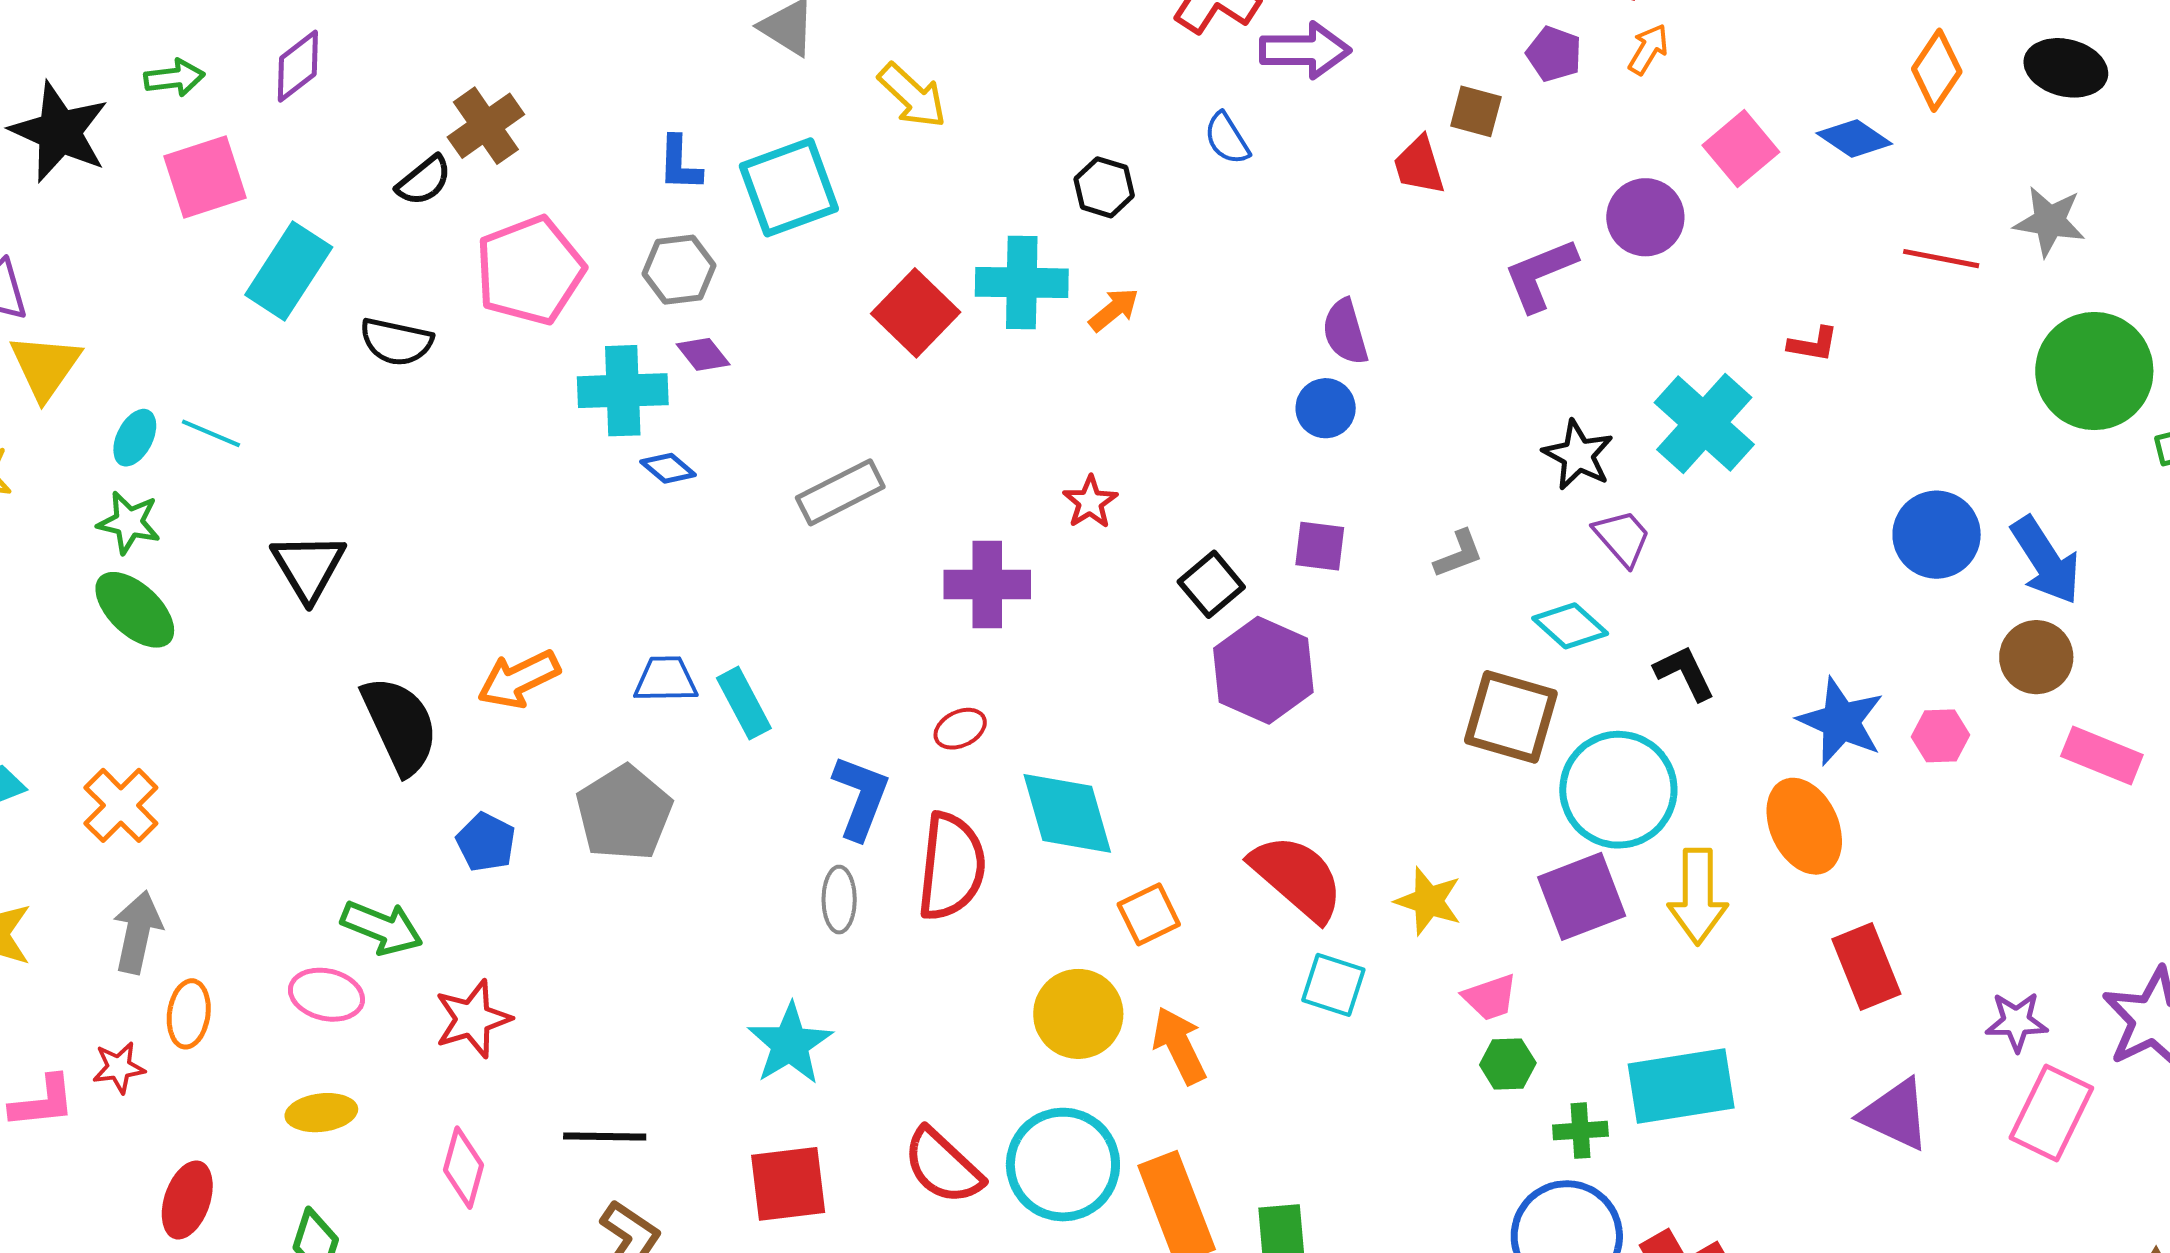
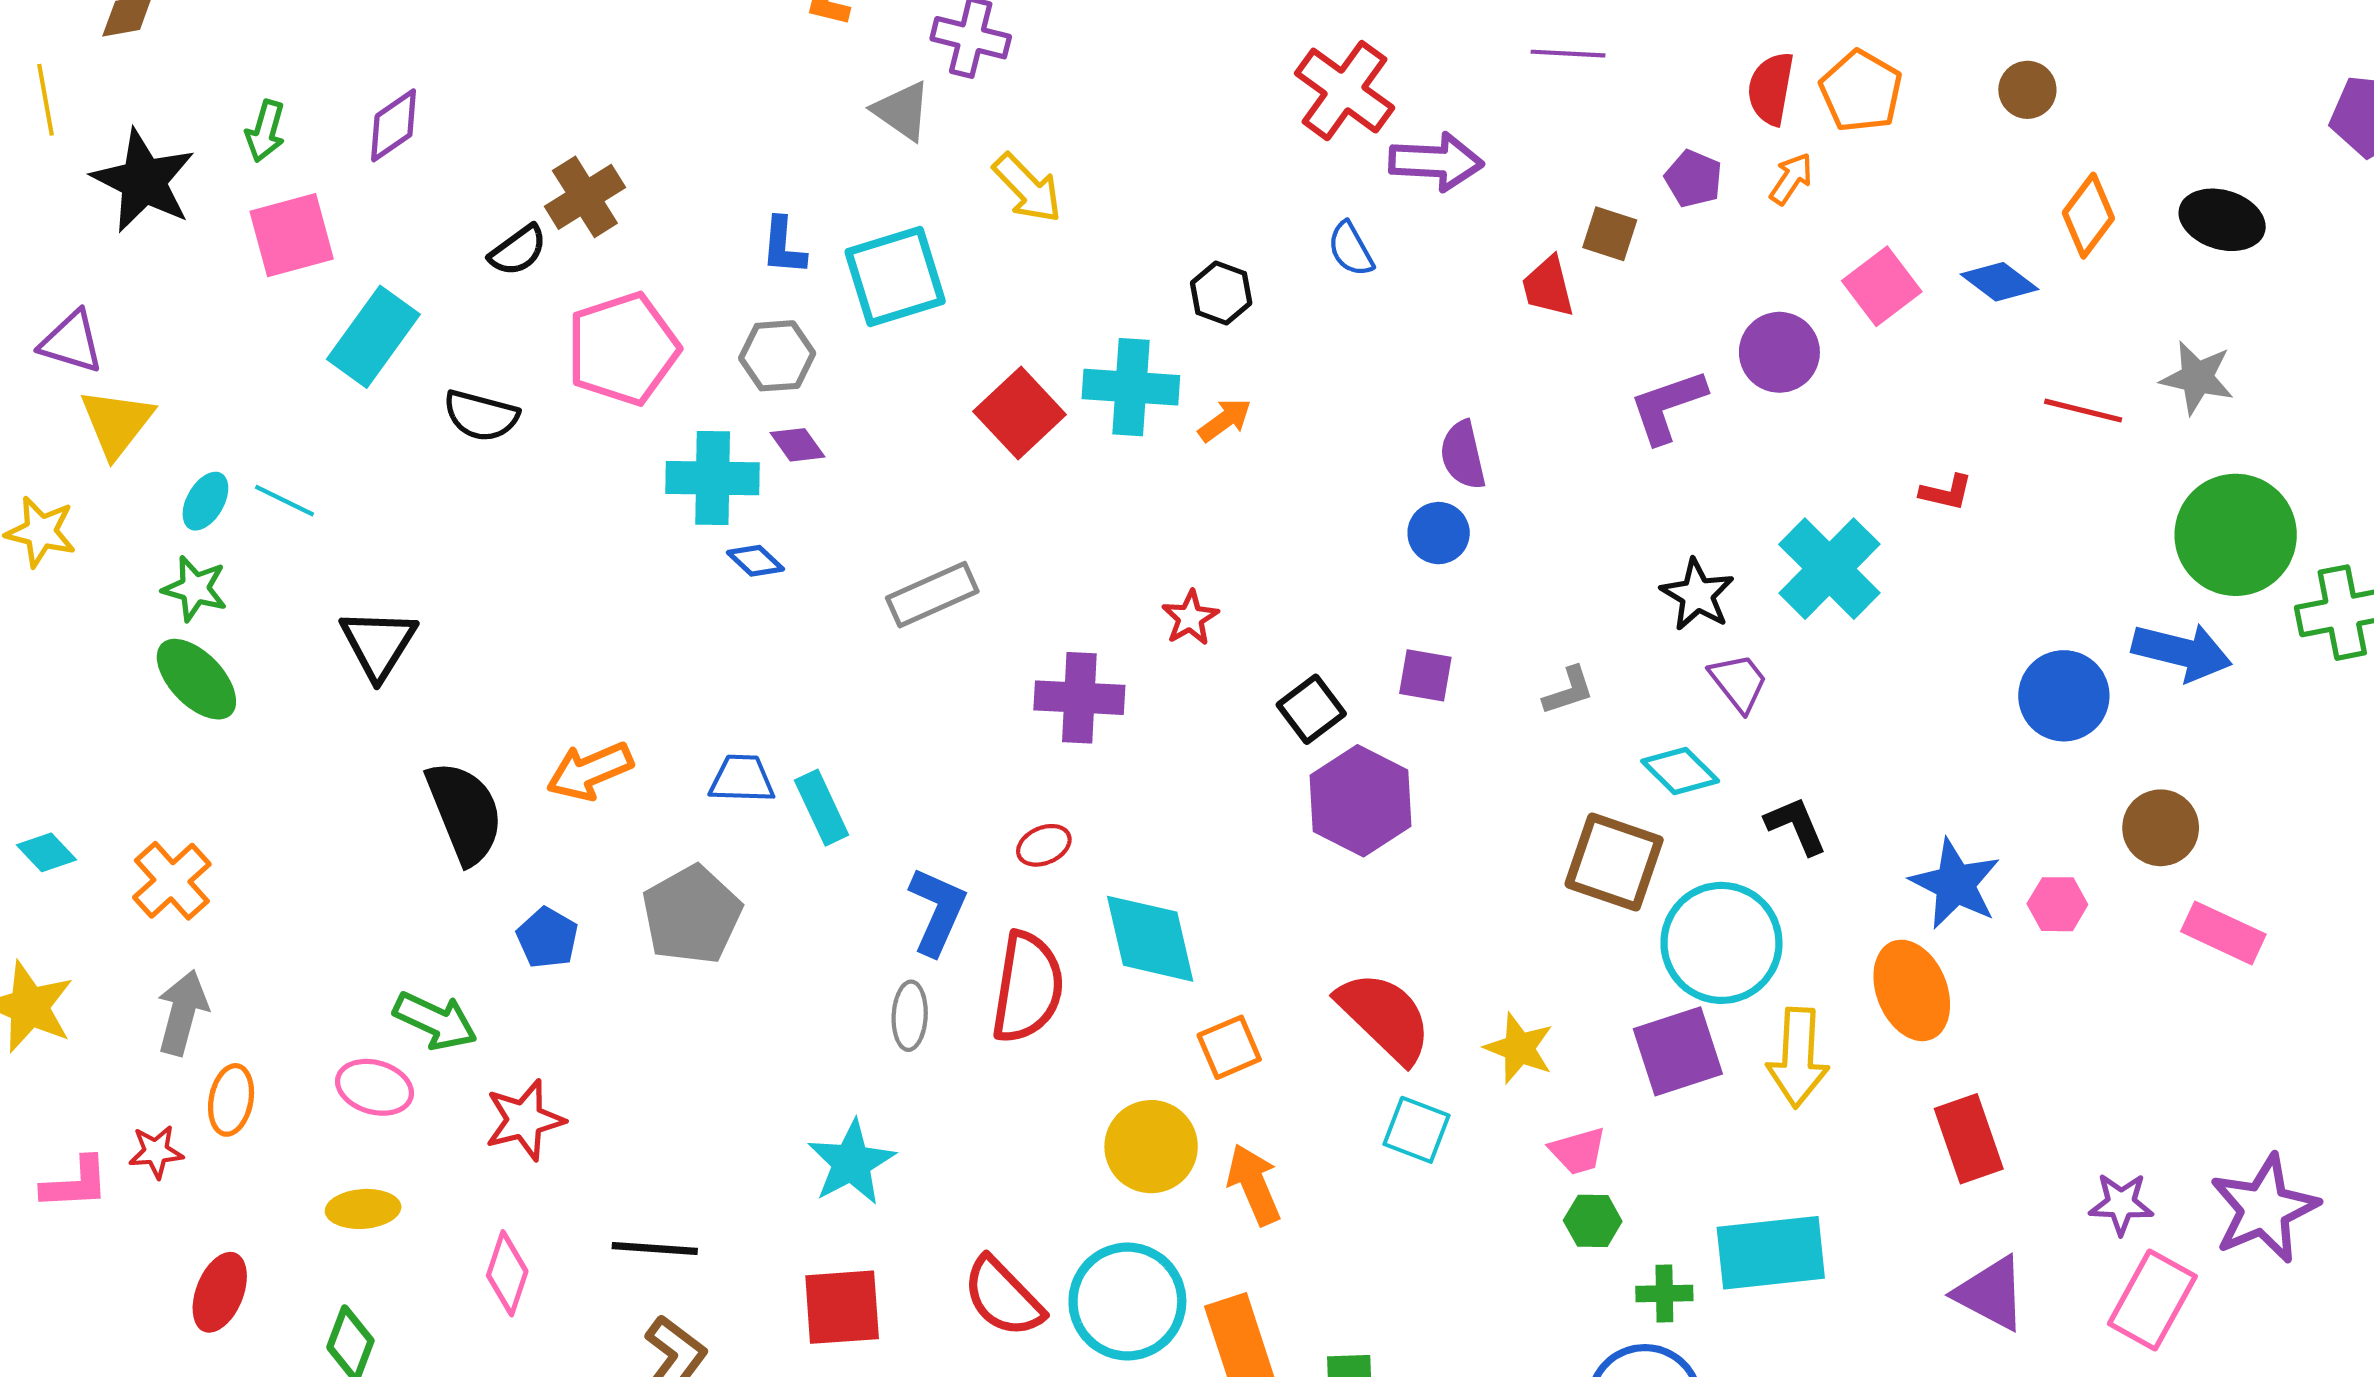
green arrow: (174, 78) -> (265, 131), turned 110
blue arrow: (2046, 560) -> (2182, 652), moved, turned -46

